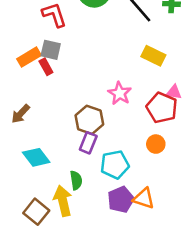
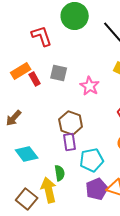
gray square: (51, 50) -> (59, 73), moved
pink star: (120, 93) -> (90, 86), moved
purple rectangle: (88, 143) -> (70, 142), turned -30

